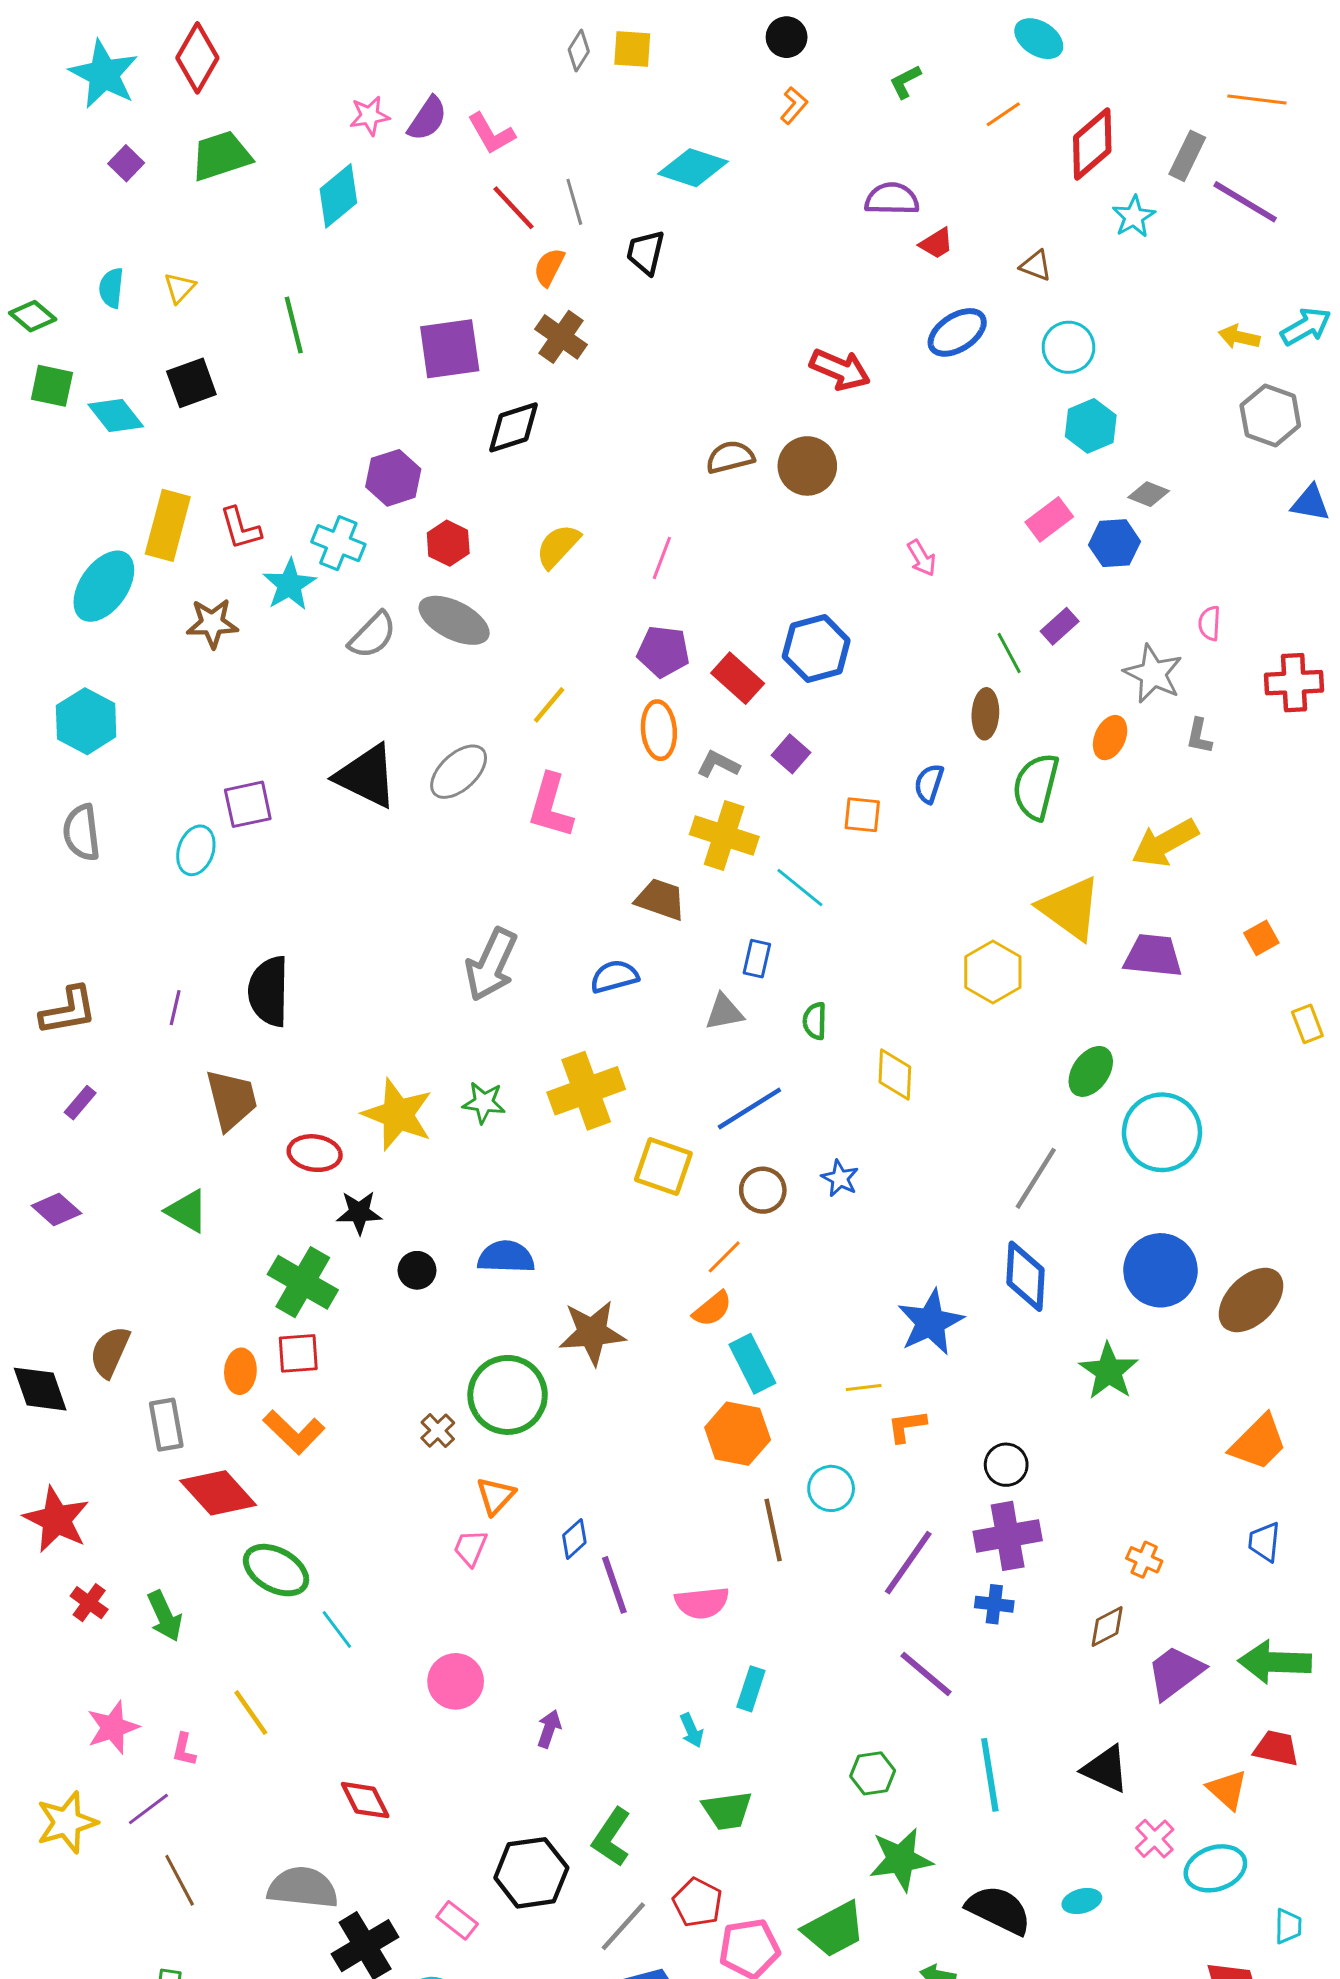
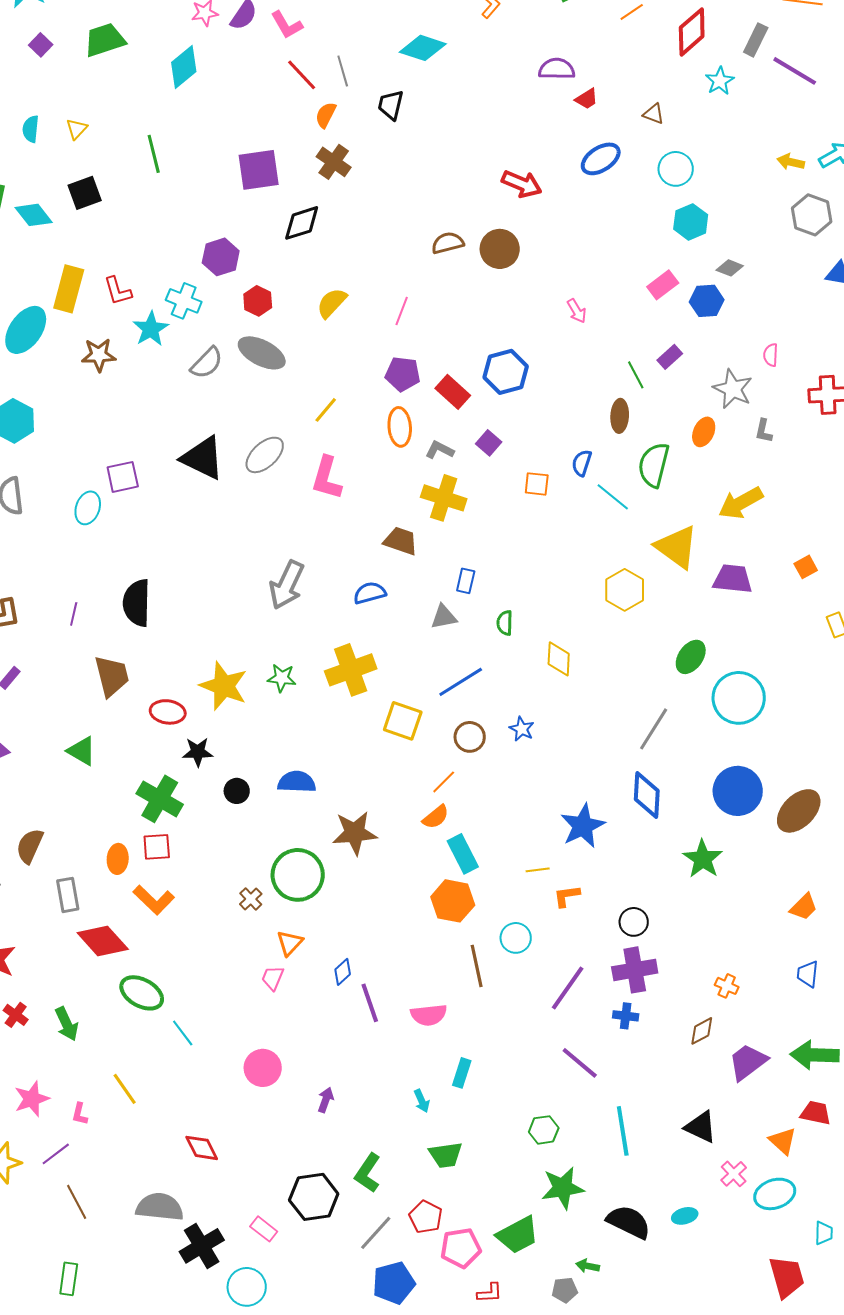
cyan line: (800, 887) -> (613, 497), moved
orange trapezoid: (1258, 1442) -> (804, 907), size x0.7

